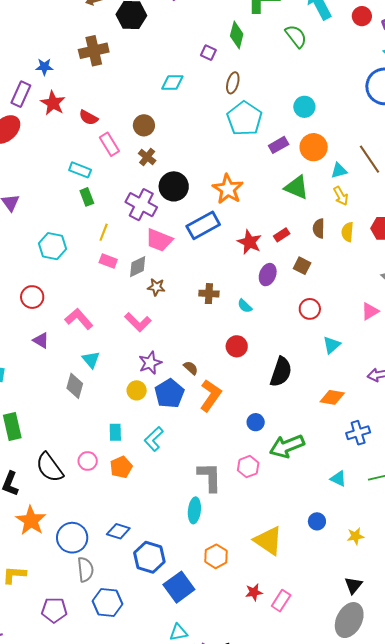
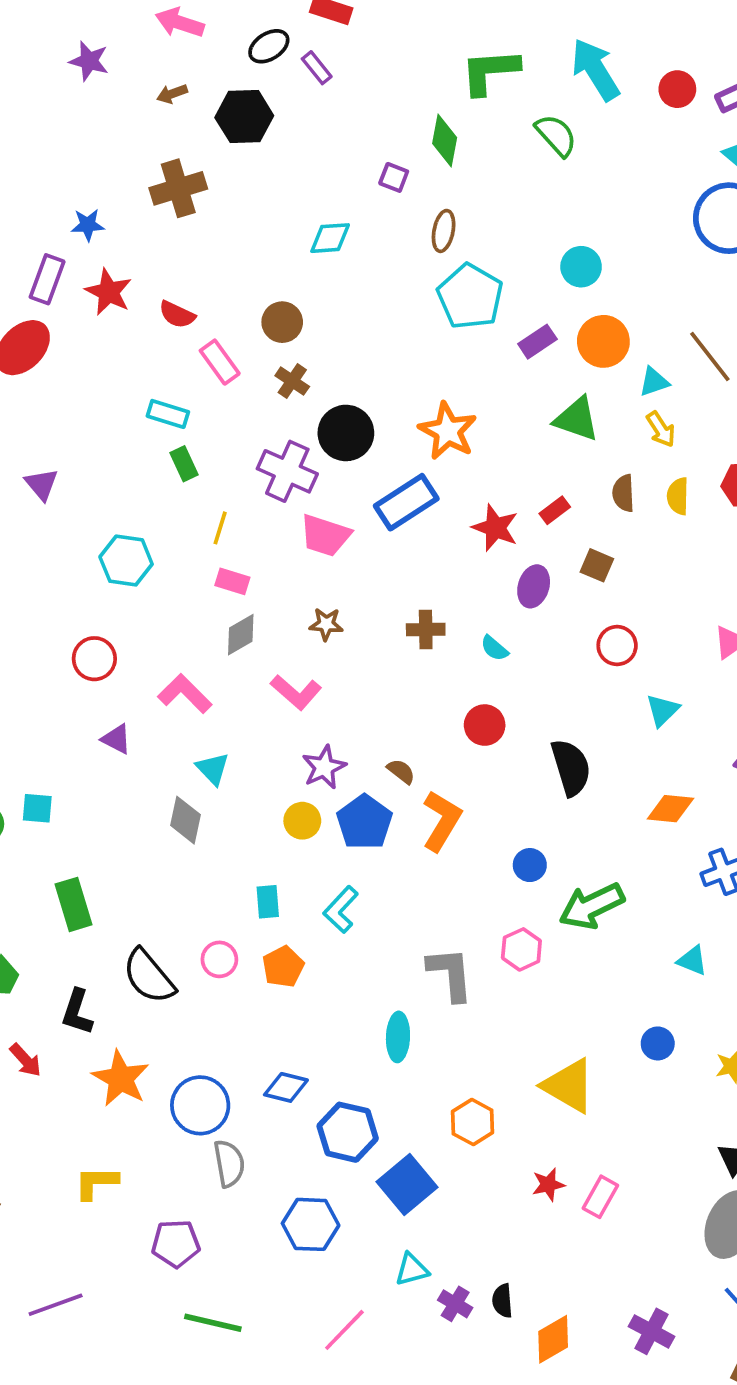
gray diamond: (138, 267) -> (241, 635), moved
black semicircle: (281, 372) -> (571, 767), turned -32
cyan ellipse: (194, 510) -> (398, 1037), moved
blue hexagon: (108, 602) -> (311, 1224), moved

